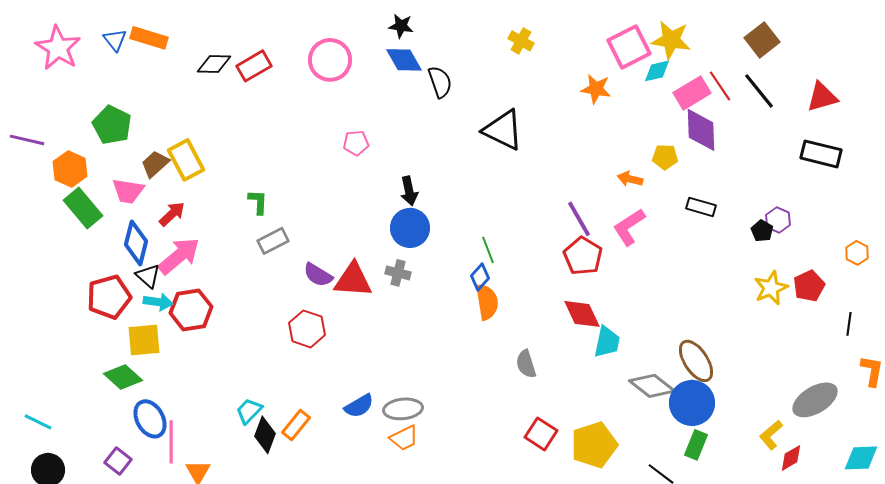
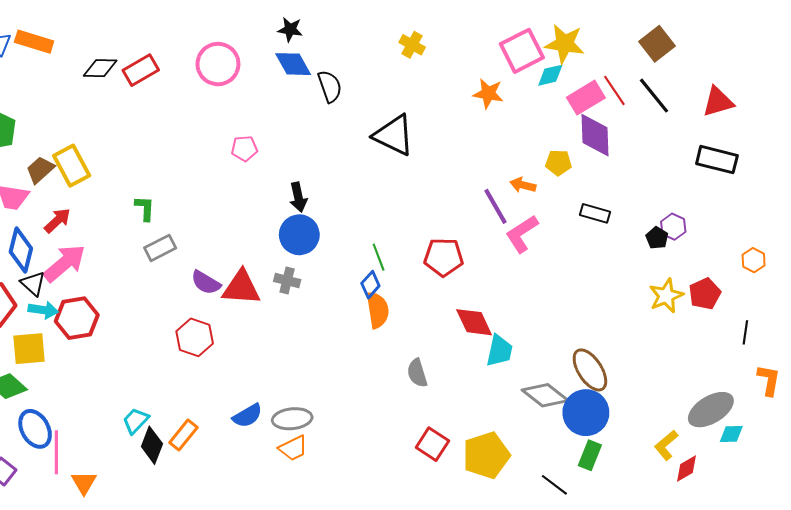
purple line: (579, 219) -> (495, 206), moved
red pentagon: (583, 256) -> (444, 257), moved, turned -30
cyan diamond: (861, 458) -> (731, 434), moved, size x0.7

